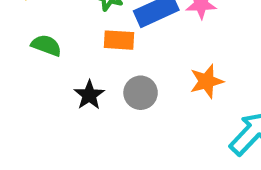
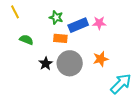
gray circle: (141, 93) -> (70, 63), size x1.6

